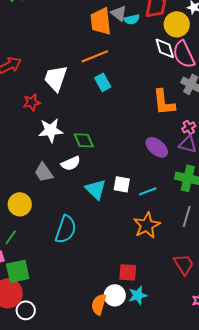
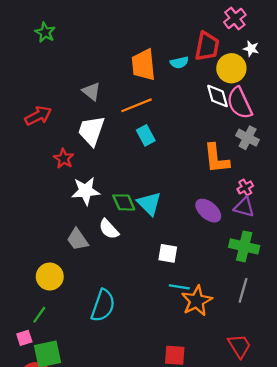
gray triangle: (119, 13) -> (91, 91), moved
red star: (32, 102) -> (64, 159), turned -30
white semicircle: (71, 163) -> (109, 229), turned 72
cyan triangle: (96, 189) -> (149, 204), moved
cyan line: (148, 191) -> (179, 287), moved, turned 30

